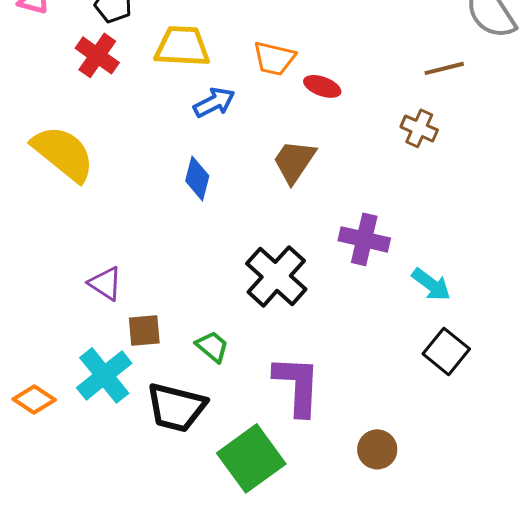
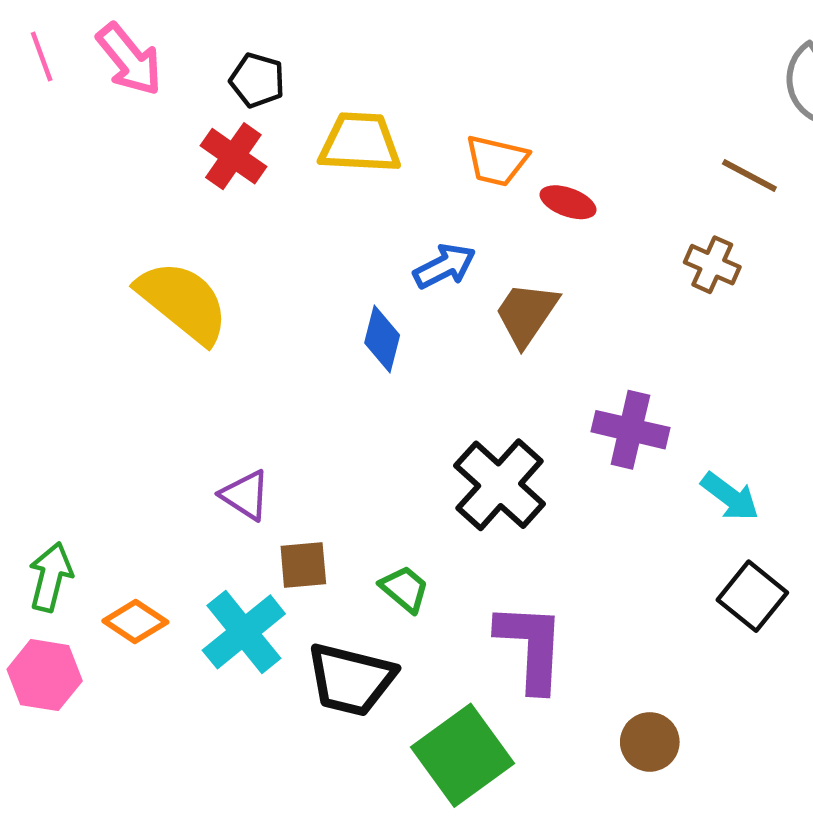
brown line: (444, 68) -> (749, 175), turned 42
blue arrow: (214, 102) -> (445, 266), moved
orange diamond: (34, 399) -> (135, 622), moved

